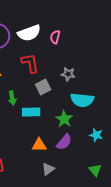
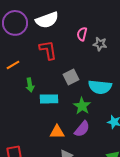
pink semicircle: (55, 37) -> (82, 34), moved
gray star: (68, 74) -> (100, 44), moved
gray square: (43, 87) -> (71, 77), moved

